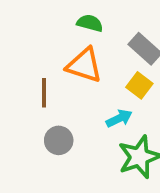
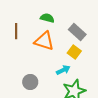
brown line: (44, 93) -> (16, 31), moved

